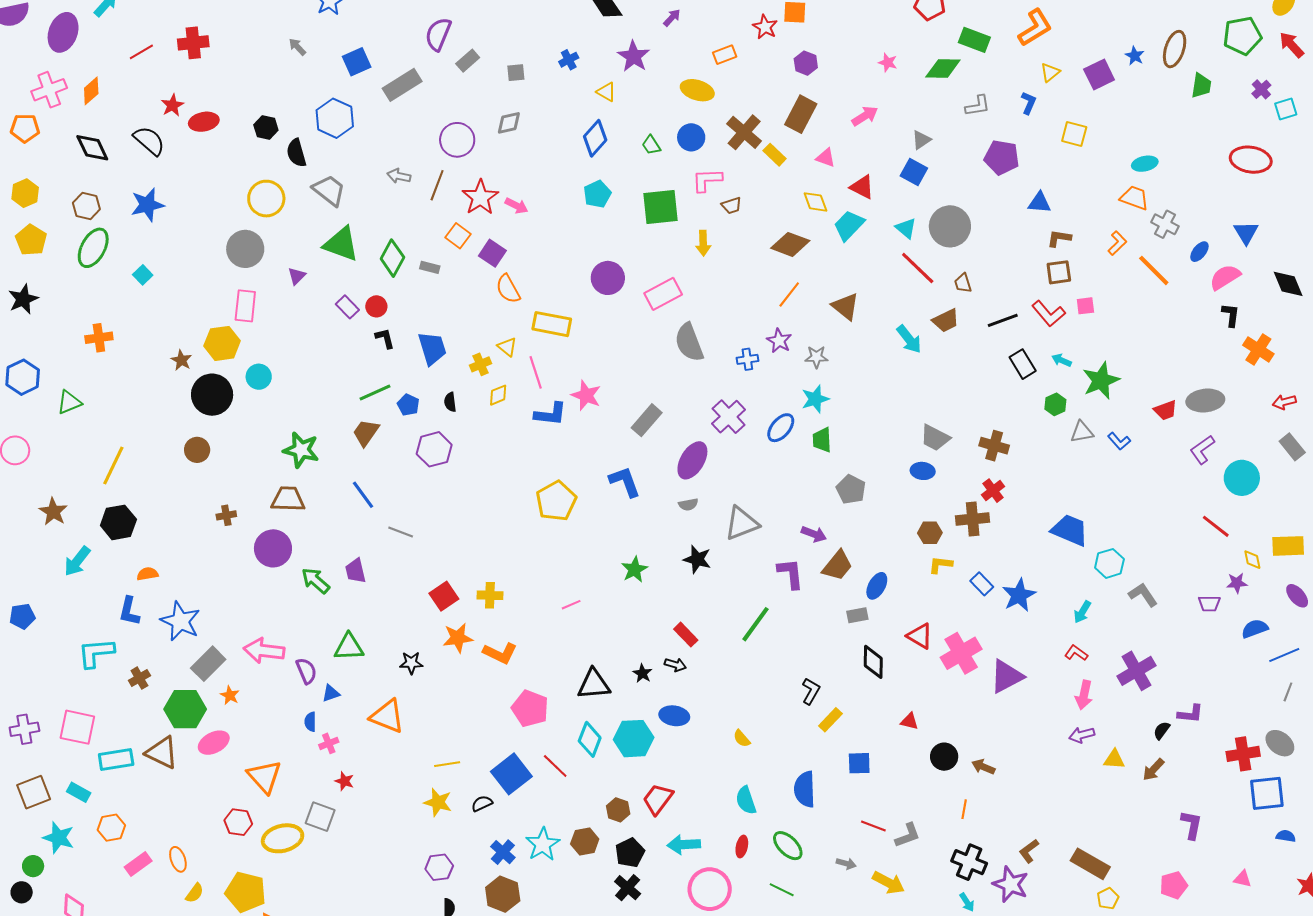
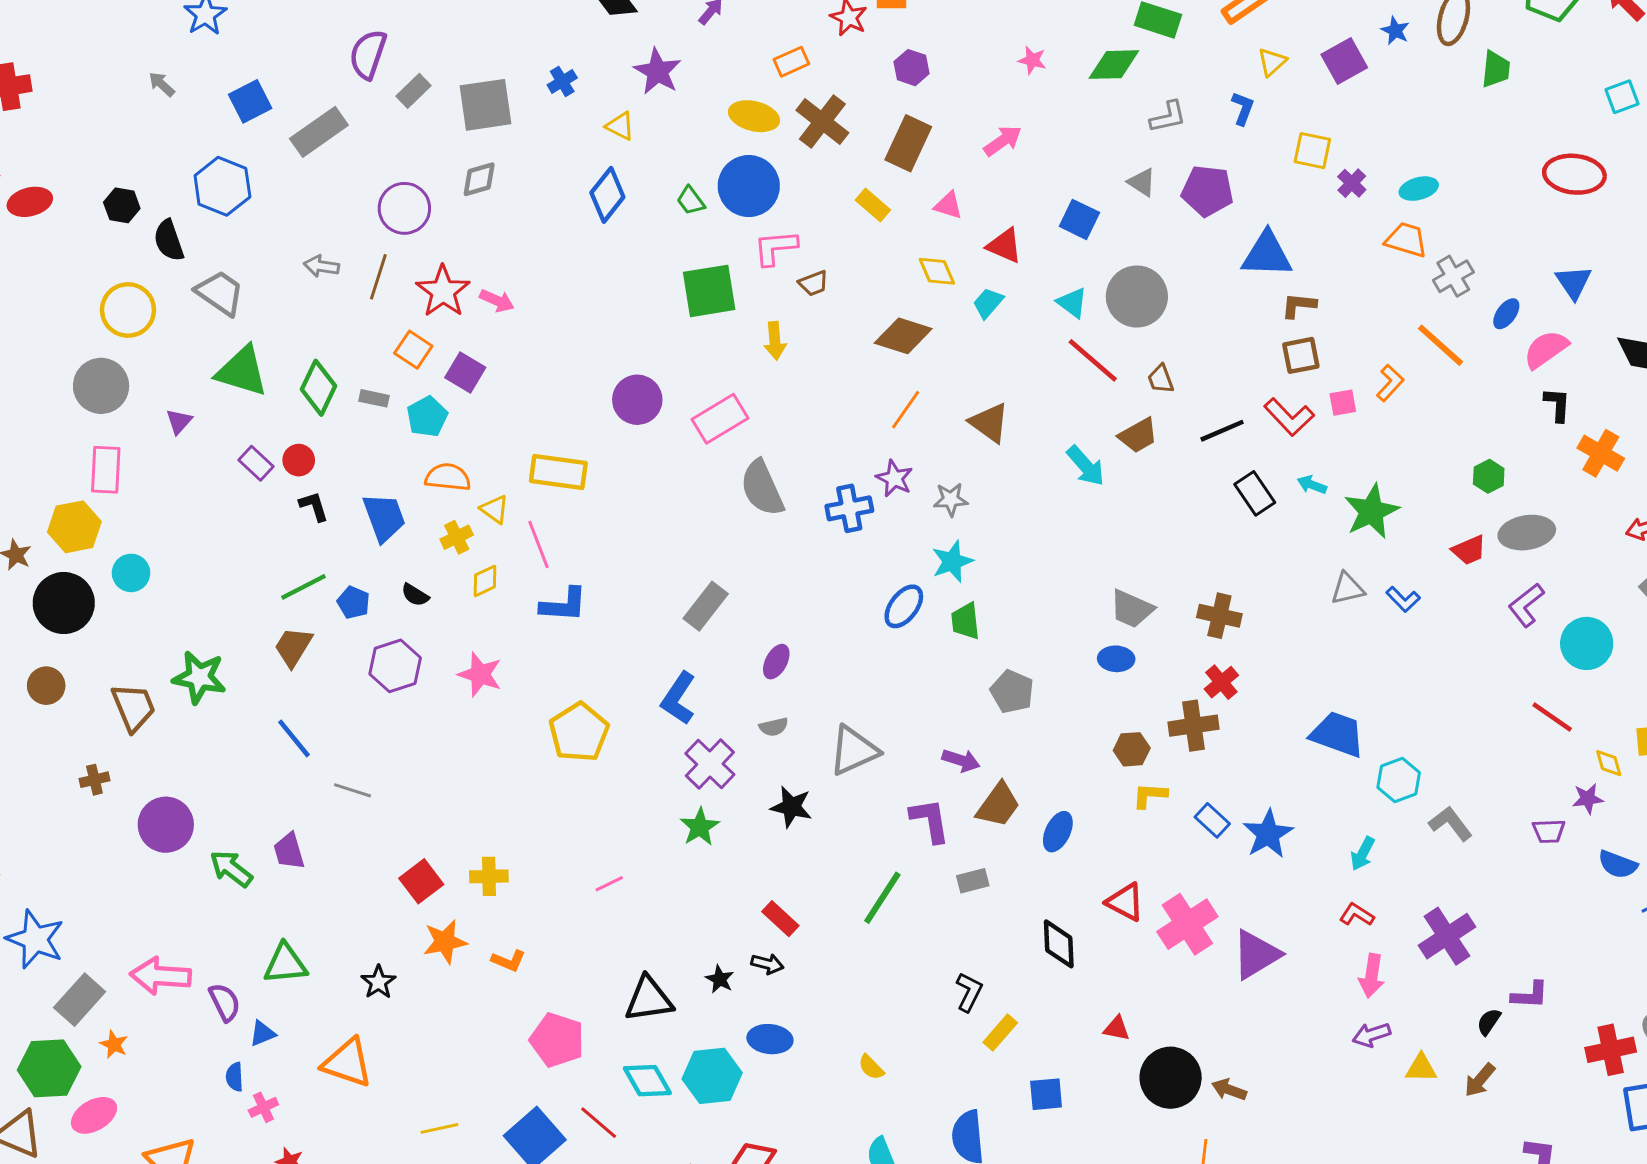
gray square: (516, 73) -> (486, 105), size x2.0
purple cross: (1261, 89) -> (1352, 183), moved
brown cross: (744, 132) -> (822, 121), moved
blue circle: (691, 137) -> (749, 186), size x1.5
gray triangle: (921, 140) -> (1142, 182), moved, turned -50
cyan pentagon: (597, 194) -> (427, 417), moved
blue triangle: (1039, 203) -> (1267, 254), size x1.5
gray cross: (1165, 224) -> (1453, 276), turned 36
cyan trapezoid: (849, 225) -> (988, 303), size x0.7
orange L-shape: (1117, 243) -> (1390, 383), moved
orange semicircle: (508, 289) -> (448, 477), moved, turned 128
blue cross: (747, 359) -> (849, 508), size x1.4
pink star: (586, 395) -> (480, 674), moved
black semicircle: (450, 402) -> (415, 595), turned -48
green hexagon: (1055, 404) -> (1489, 476), moved
purple cross: (729, 417) -> (710, 764), moved
purple ellipse: (692, 460) -> (776, 662), size x0.6
blue L-shape: (625, 482) -> (678, 698), turned -123
brown trapezoid: (288, 499) -> (134, 707), moved, turned 69
gray rectangle: (857, 615) -> (973, 881), moved
blue semicircle: (1255, 629) -> (1618, 864), turned -136
orange L-shape: (500, 653) -> (508, 961), size x0.7
black star: (411, 663) -> (378, 982), turned -30
cyan diamond: (590, 739) -> (647, 1081), turned -48
black circle: (944, 757) -> (1171, 1078), size x1.5

